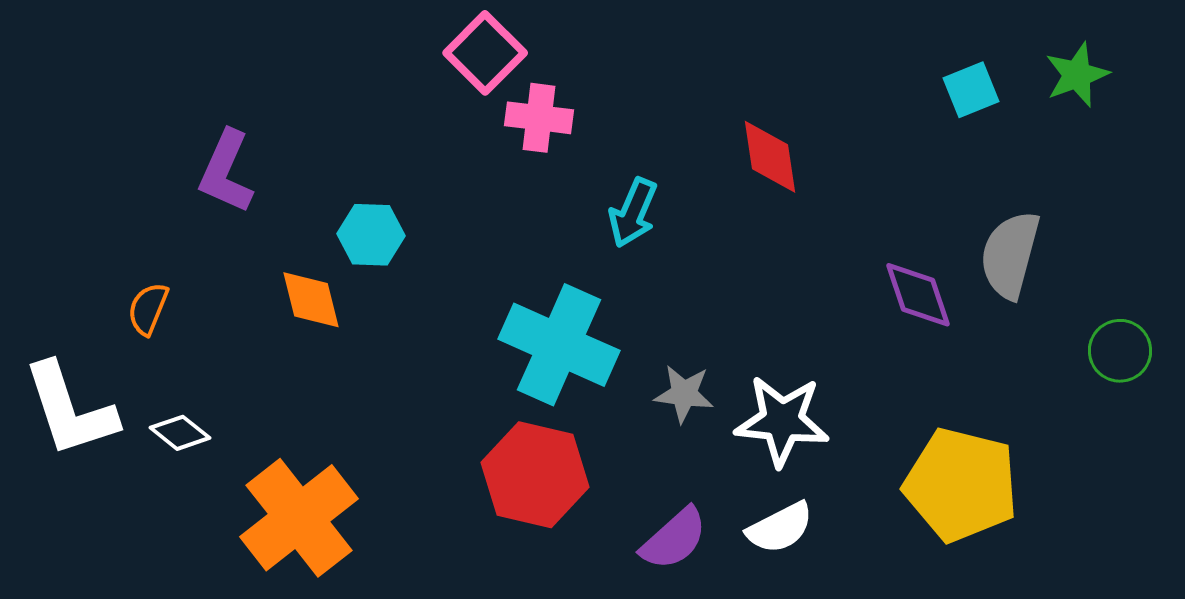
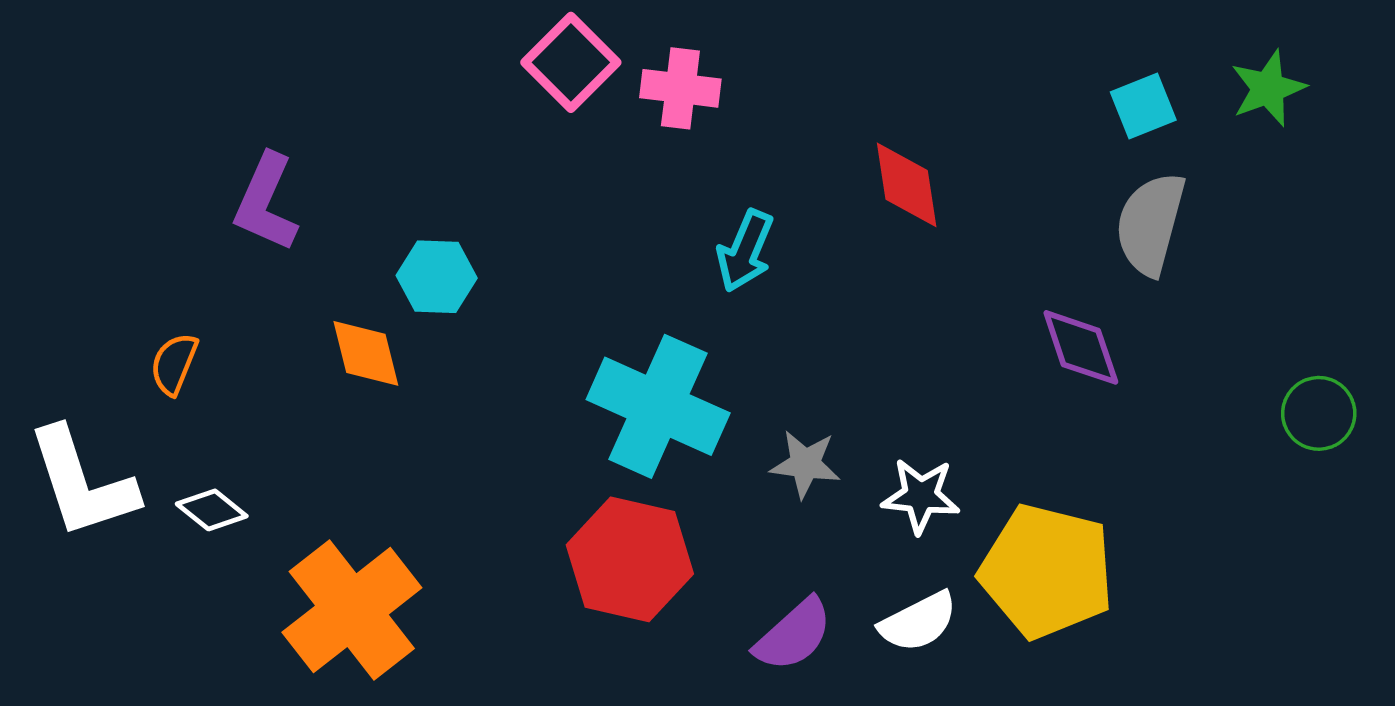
pink cross: (539, 118) -> (680, 88), moved
gray semicircle: (1010, 255) -> (1150, 224), moved
white star: (782, 421) -> (921, 496), size x0.7
yellow pentagon: (961, 485) -> (1047, 571), moved

